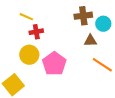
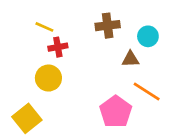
brown cross: (83, 16) -> (108, 26), moved
pink pentagon: (54, 64) -> (116, 112), moved

